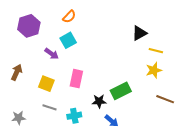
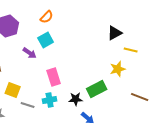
yellow star: (154, 70) -> (118, 69), moved
pink rectangle: (76, 79) -> (54, 77), turned -30
yellow square: (46, 84) -> (13, 90), moved
cyan cross: (74, 116) -> (50, 100), moved

